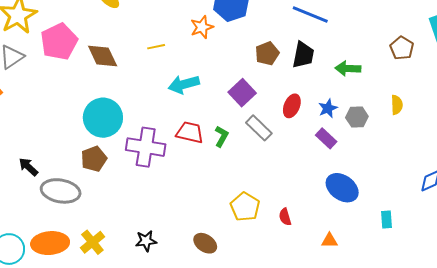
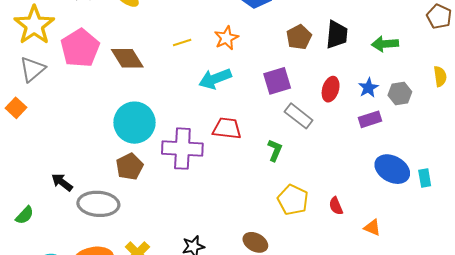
orange star: (202, 27) -> (226, 38), moved
purple square: (242, 93) -> (277, 81), turned 32
green L-shape: (222, 136) -> (275, 150), moved
purple rectangle: (326, 138) -> (370, 119), turned -55
cyan rectangle: (387, 219) -> (425, 178), moved
orange triangle: (329, 241) -> (372, 228), moved, turned 30

